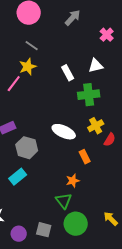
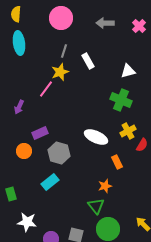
gray arrow: (73, 18) -> (105, 23), turned -132
pink cross: (107, 35) -> (139, 26), moved
gray line: (32, 46) -> (64, 51), turned 72
white rectangle: (68, 73) -> (88, 61), moved
green cross: (89, 95) -> (121, 100), turned 30

